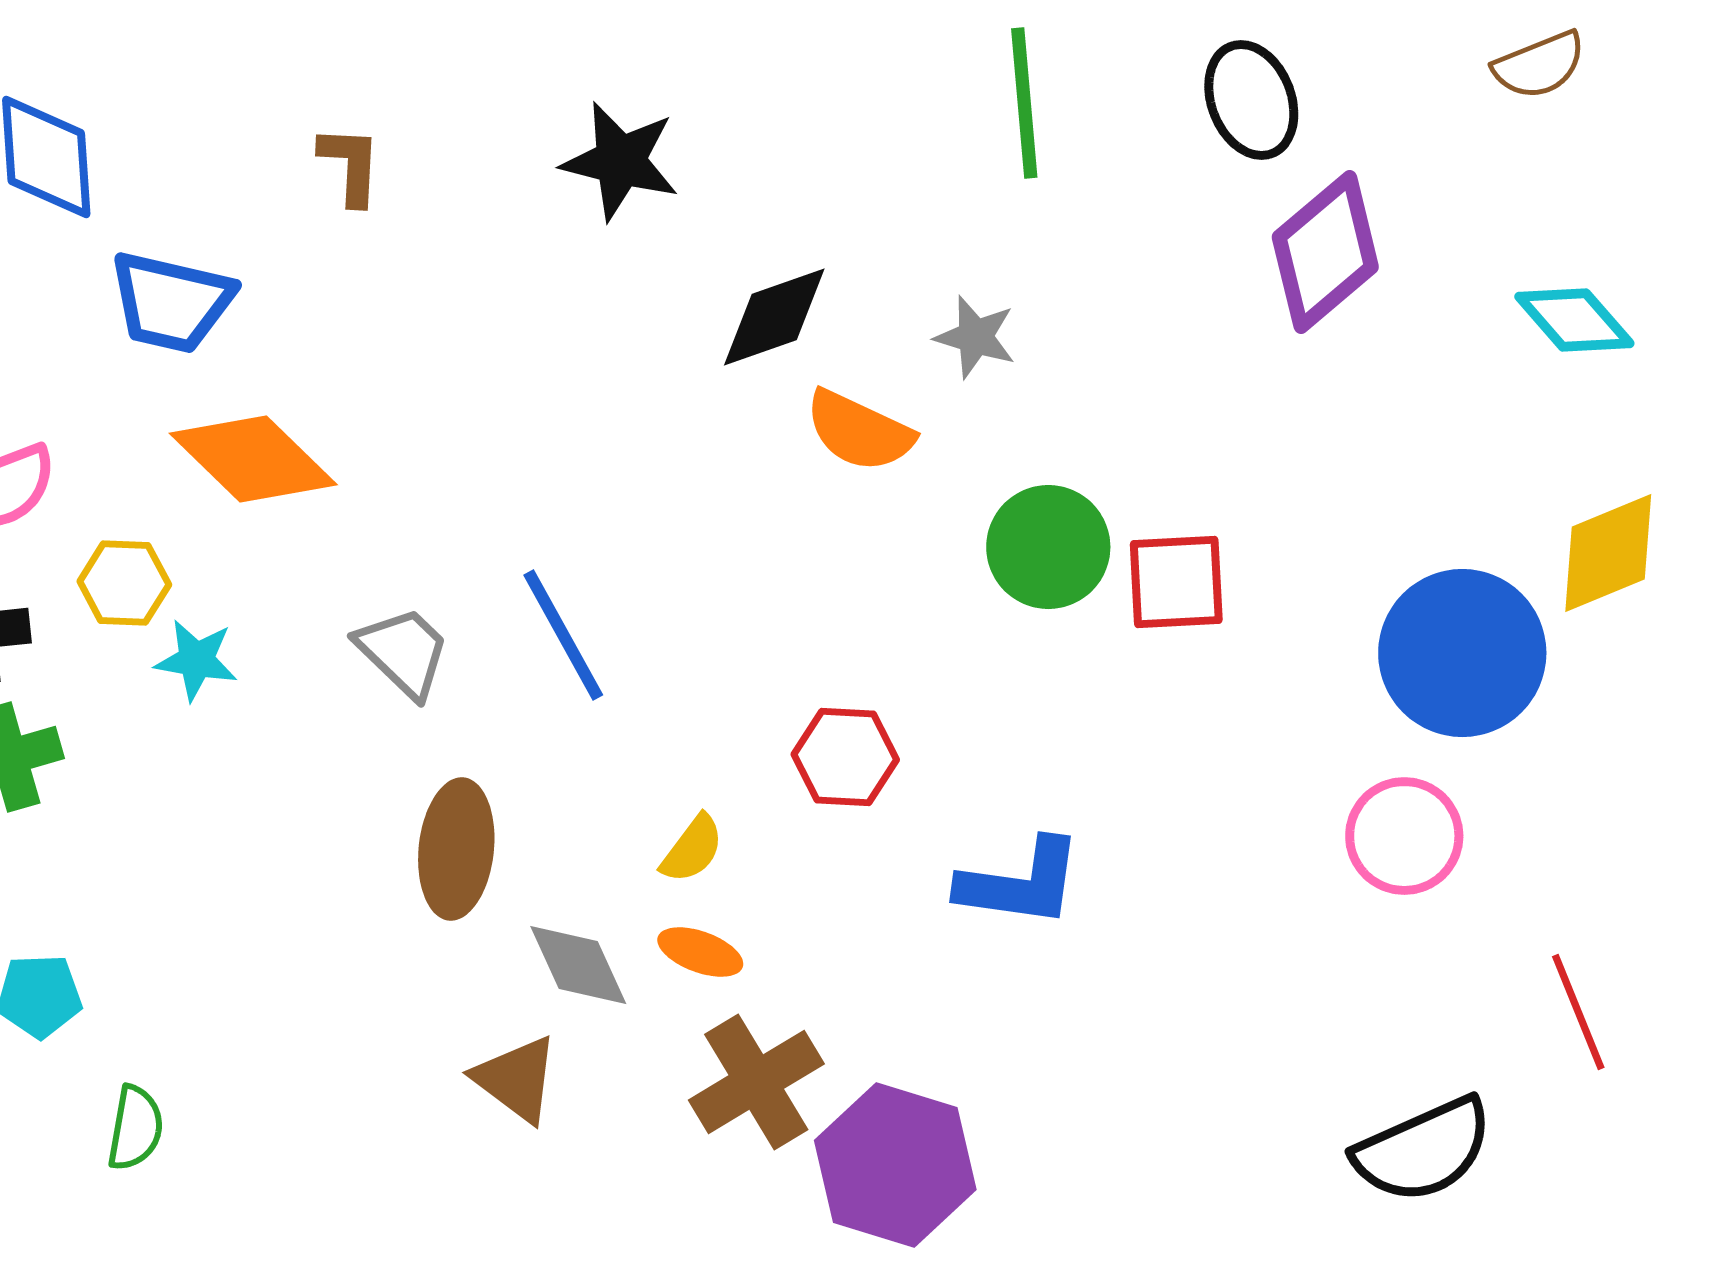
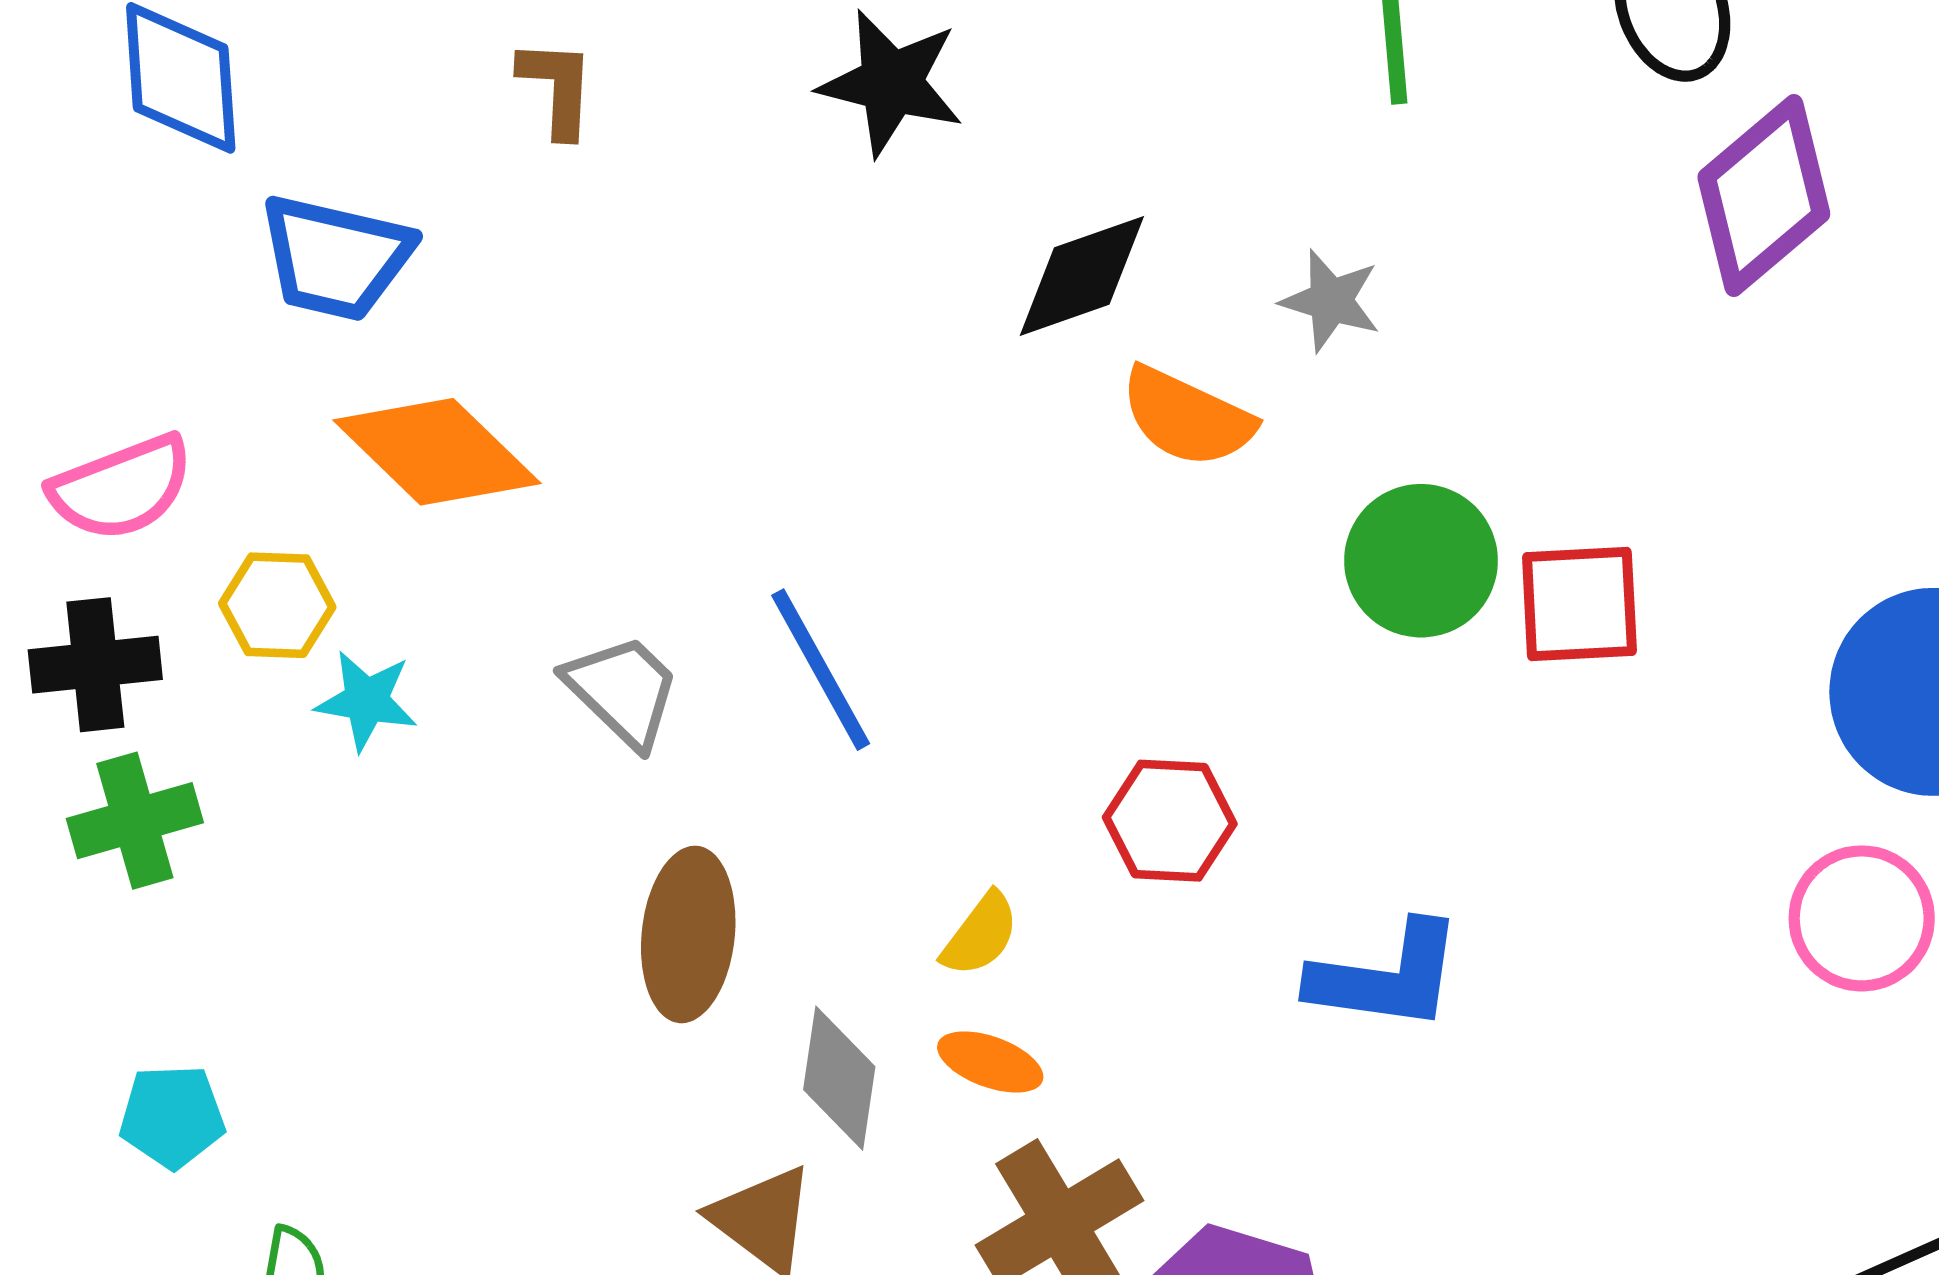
gray diamond: (578, 965) -> (839, 1078), turned 33

